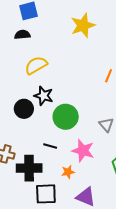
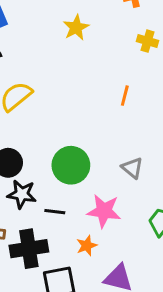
yellow star: (83, 25) -> (76, 28), size x0.7
black star: (44, 96) -> (22, 194), moved

